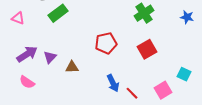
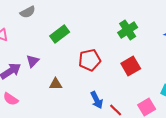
green rectangle: (58, 13) -> (60, 34), moved
purple triangle: (50, 57) -> (33, 61), moved

